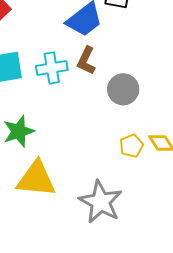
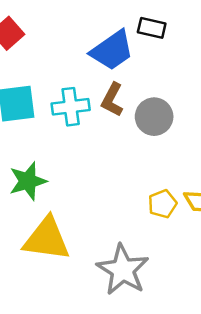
gray circle: (123, 89) -> (154, 117), moved

